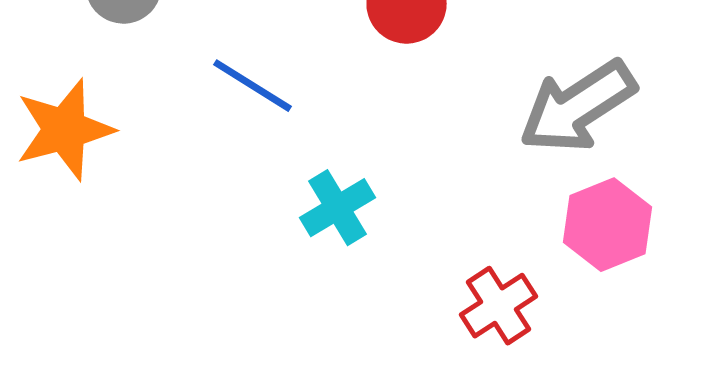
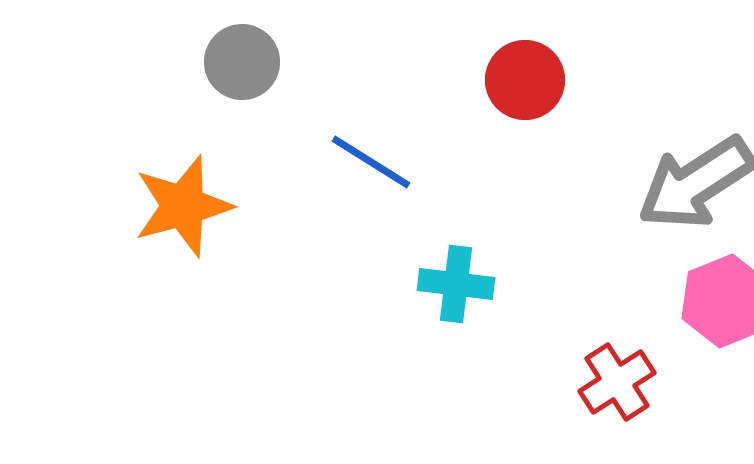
cyan cross: (338, 208) -> (456, 284), turned 38

